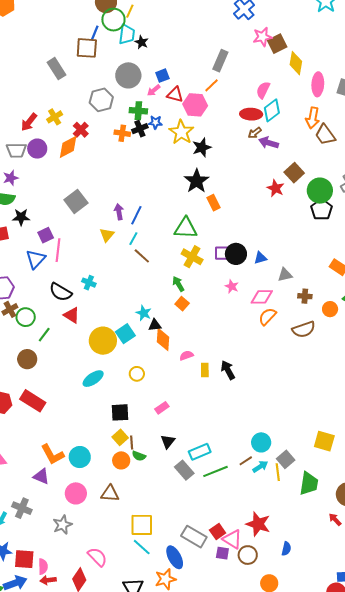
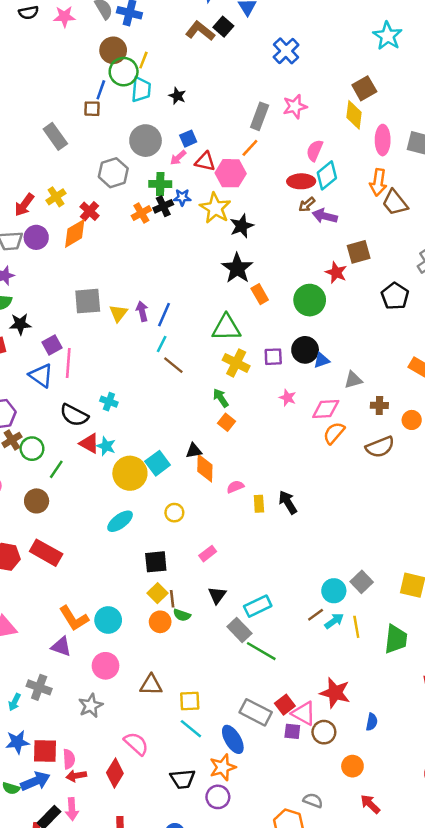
pink star: (263, 37) -> (295, 106), moved
black star: (142, 42) -> (177, 96), moved
brown square: (277, 44) -> (364, 88), moved
brown square: (87, 48) -> (92, 109), size x0.6
orange cross: (122, 133) -> (141, 213), turned -35
brown square: (294, 173) -> (359, 252), turned 30
green circle: (320, 191) -> (310, 300), moved
gray square: (76, 201) -> (88, 301), turned 35
yellow triangle: (107, 235) -> (118, 313), moved
black circle: (236, 254) -> (305, 350), moved
blue triangle: (36, 259) -> (41, 375), turned -35
cyan star: (144, 313) -> (106, 446), moved
gray square: (286, 459) -> (362, 582), moved
green line: (215, 471) -> (261, 651), moved, turned 55
brown triangle: (110, 494) -> (151, 685), moved
yellow square: (142, 525) -> (190, 701), size x0.7

